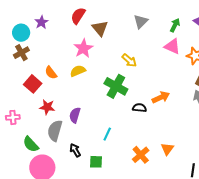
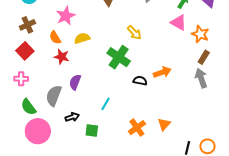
pink star: (83, 48) -> (66, 16), moved
brown cross: (21, 53) -> (27, 25), moved
red square: (33, 84) -> (25, 51), moved
red star: (47, 107) -> (62, 57), moved
pink cross: (13, 117) -> (21, 79), moved
black arrow: (75, 150) -> (72, 117), turned 96

